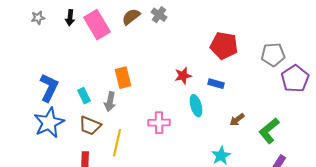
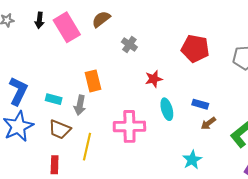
gray cross: (159, 15) -> (129, 44), moved
blue rectangle: (216, 84) -> (200, 104), moved
cyan rectangle: (84, 96) -> (54, 99), turned -49
pink cross: (159, 123) -> (129, 126), size x1.4

